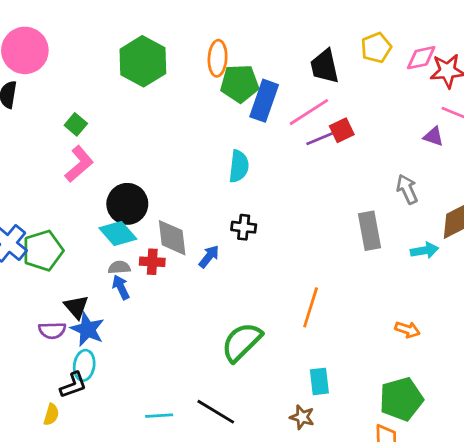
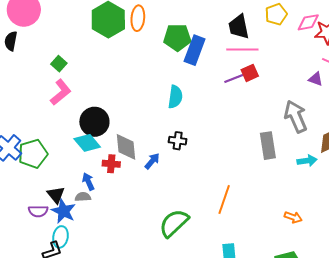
orange ellipse: (218, 58) -> (138, 18), moved
pink line: (309, 112) -> (242, 50), moved, turned 32
gray arrow: (407, 189) -> (296, 116), size x1.5
gray semicircle: (119, 267) -> (83, 197), moved

